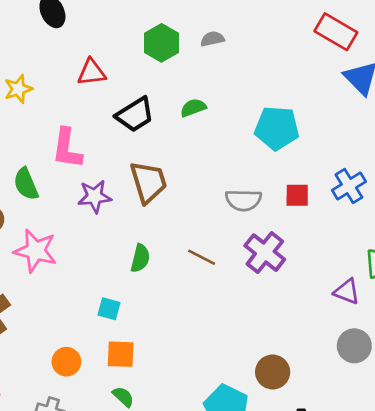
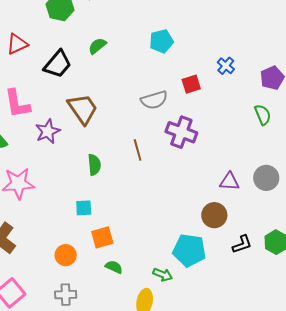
cyan pentagon: (277, 128) -> (161, 41), size x0.7
blue cross: (349, 186) -> (226, 66), size x0.7
brown line: (202, 257) -> (138, 150), turned 65
purple triangle: (347, 292) -> (229, 182), moved

